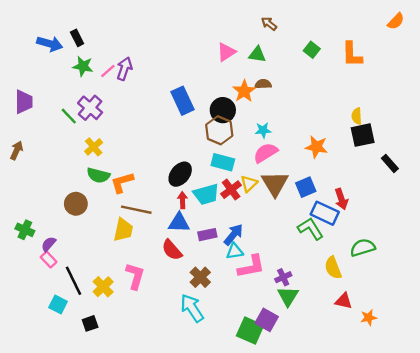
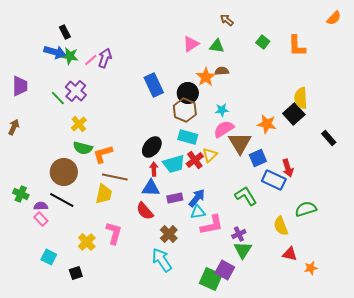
blue arrow: (50, 44) -> (55, 52), moved
yellow semicircle: (357, 116) -> (301, 98), size x1.5
black square: (363, 135) -> (294, 114), moved, turned -30
brown triangle: (275, 184) -> (240, 143), moved
brown circle: (76, 204) -> (64, 172), size x1.4
green L-shape: (310, 229) -> (246, 196), moved
purple semicircle: (49, 244) -> (41, 206), turned 48
black line: (73, 281) -> (62, 200), moved, turned -35

